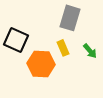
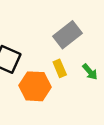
gray rectangle: (70, 18) -> (67, 35), turned 35

